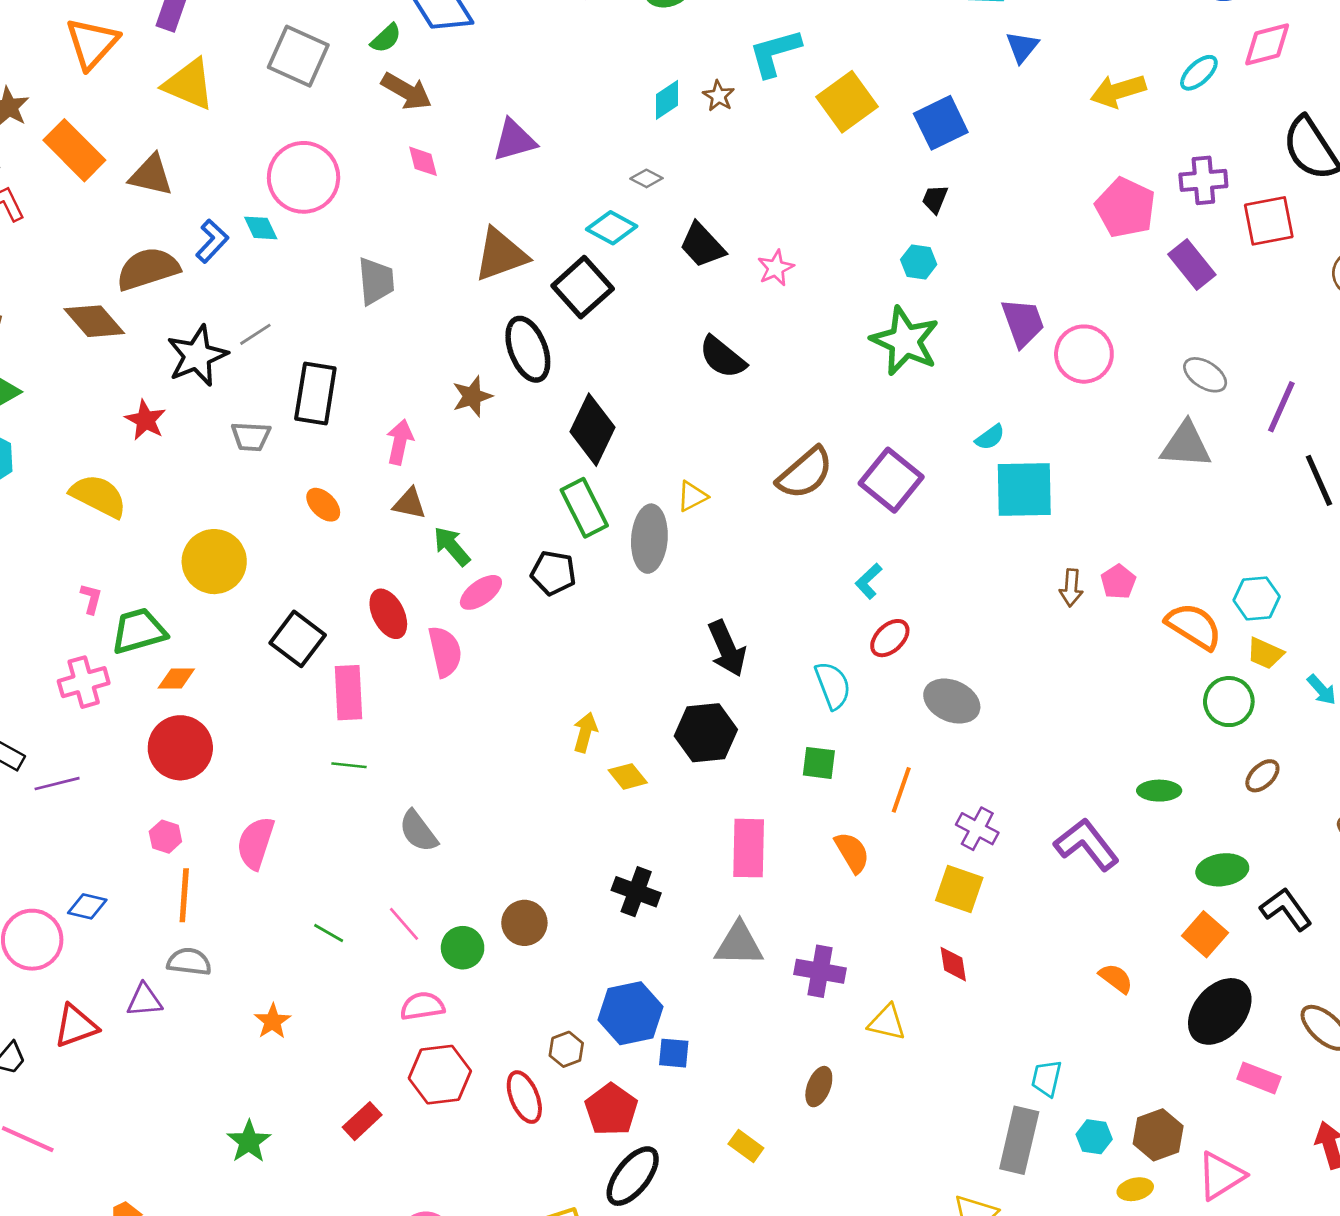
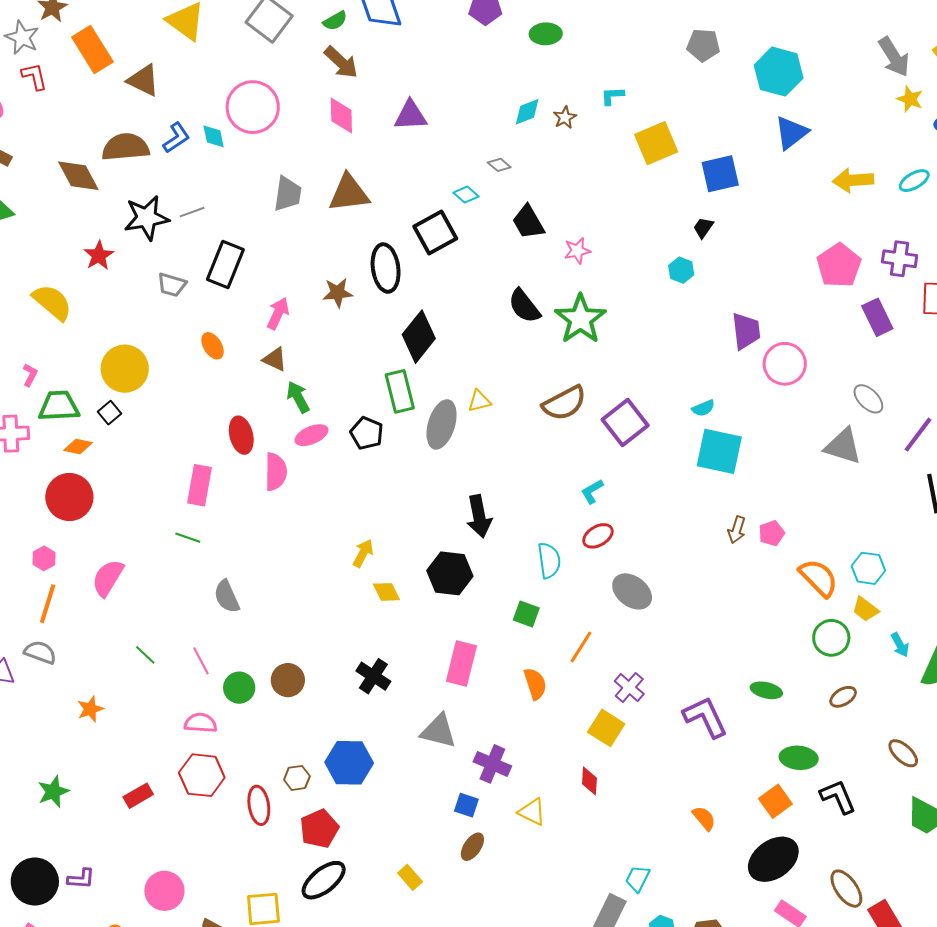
blue triangle: (1022, 47) -> (791, 133), size x1.4
cyan L-shape: (775, 53) -> (612, 96), size x0.6
pink diamond: (423, 161) -> (341, 115), size x1.4
cyan diamond: (612, 228) -> (466, 195), size x0.7
brown triangle: (501, 255) -> (349, 193), moved
green star: (905, 341) -> (580, 319), moved
black square: (298, 639) -> (110, 413), moved, size x0.6
blue square: (674, 1053) -> (466, 805), moved

